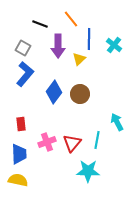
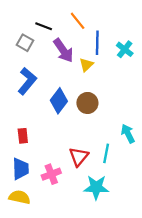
purple arrow: (58, 46) -> (63, 50), turned -35
gray square: (23, 48) -> (25, 43), moved
pink cross: (47, 142) -> (51, 174), moved

